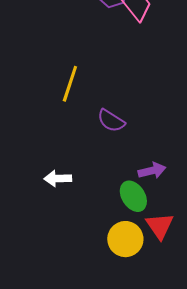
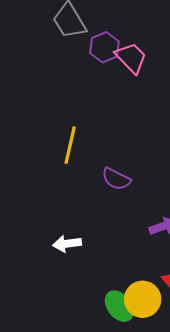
green ellipse: (133, 196) -> (119, 306), moved

